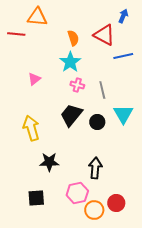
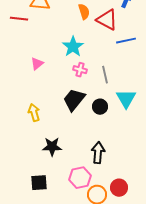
orange semicircle: (73, 38) -> (84, 12), moved
yellow arrow: (31, 128) -> (34, 113), size x0.7

